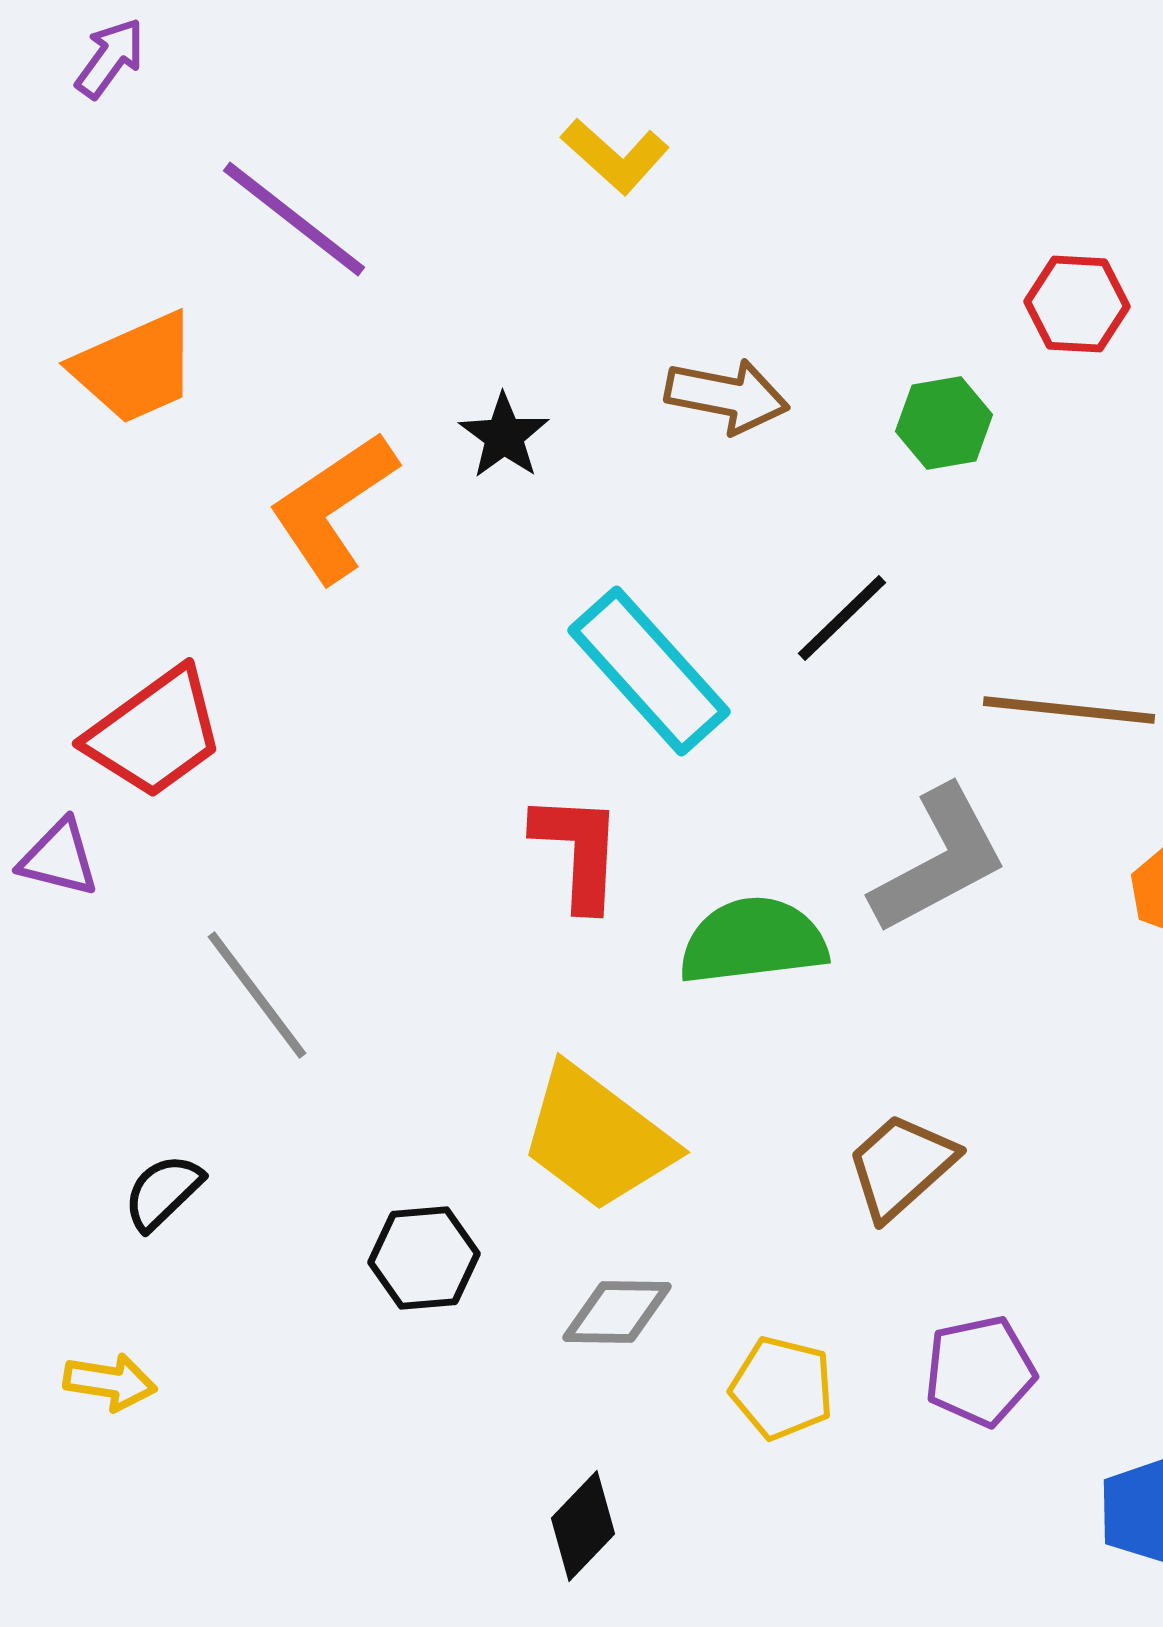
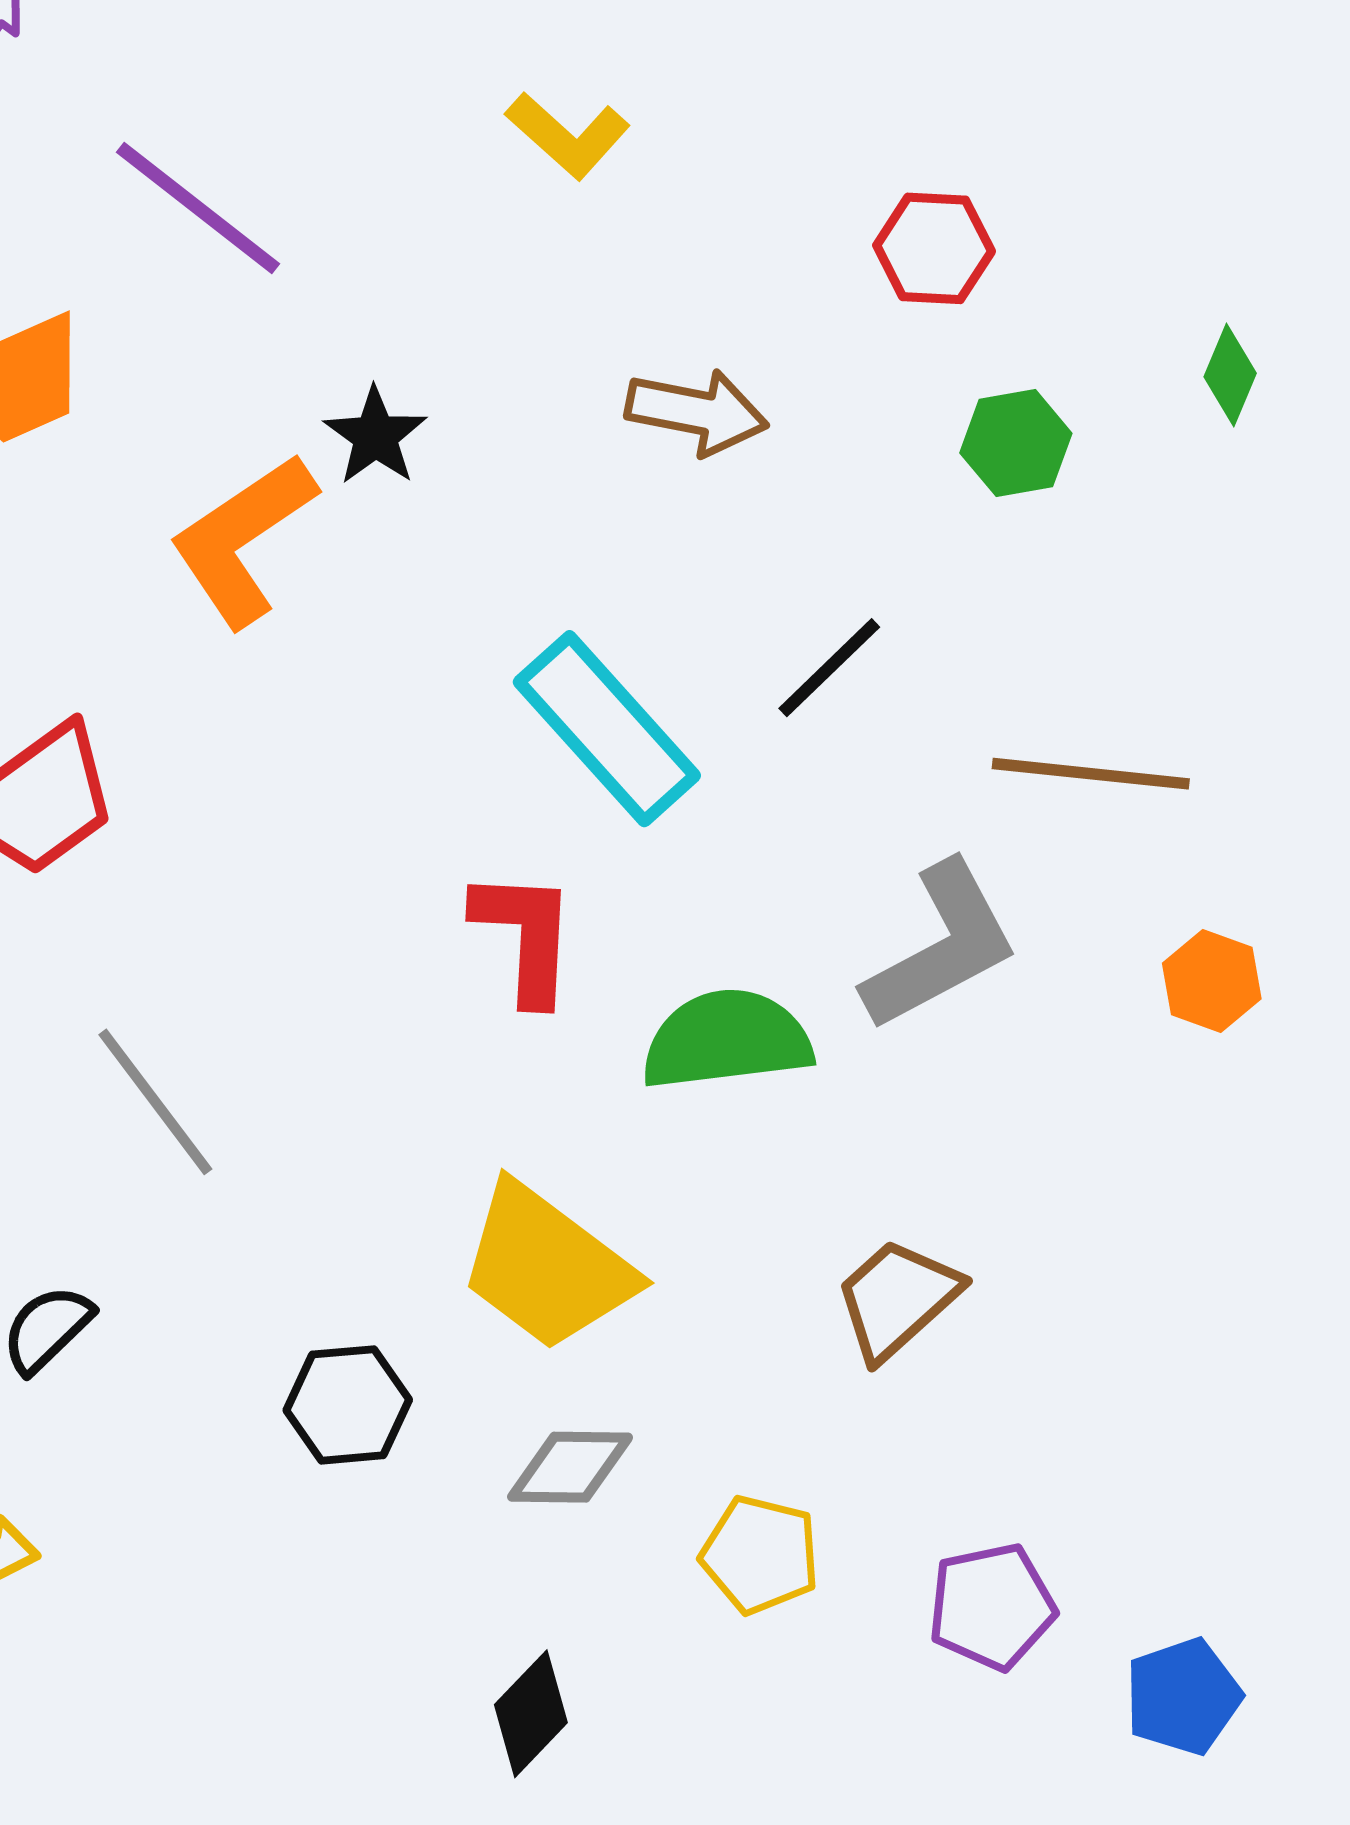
red hexagon: (1077, 304) -> (934, 248), moved
green hexagon: (944, 423) -> (1016, 443), moved
black star: (504, 436) -> (375, 436), moved
purple pentagon: (980, 1371) -> (992, 1607), moved

